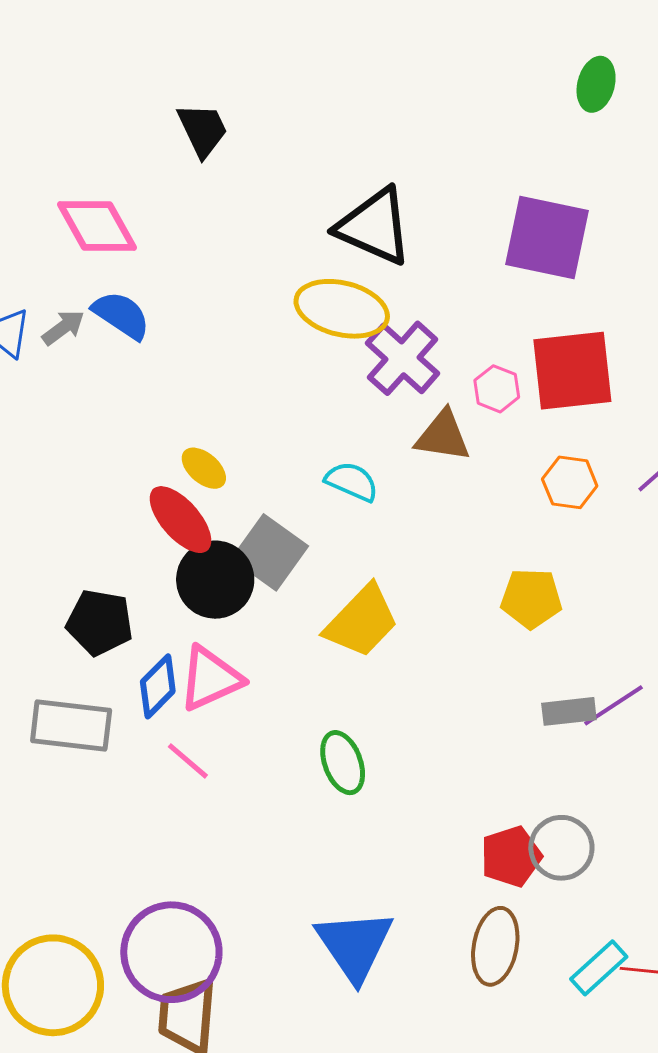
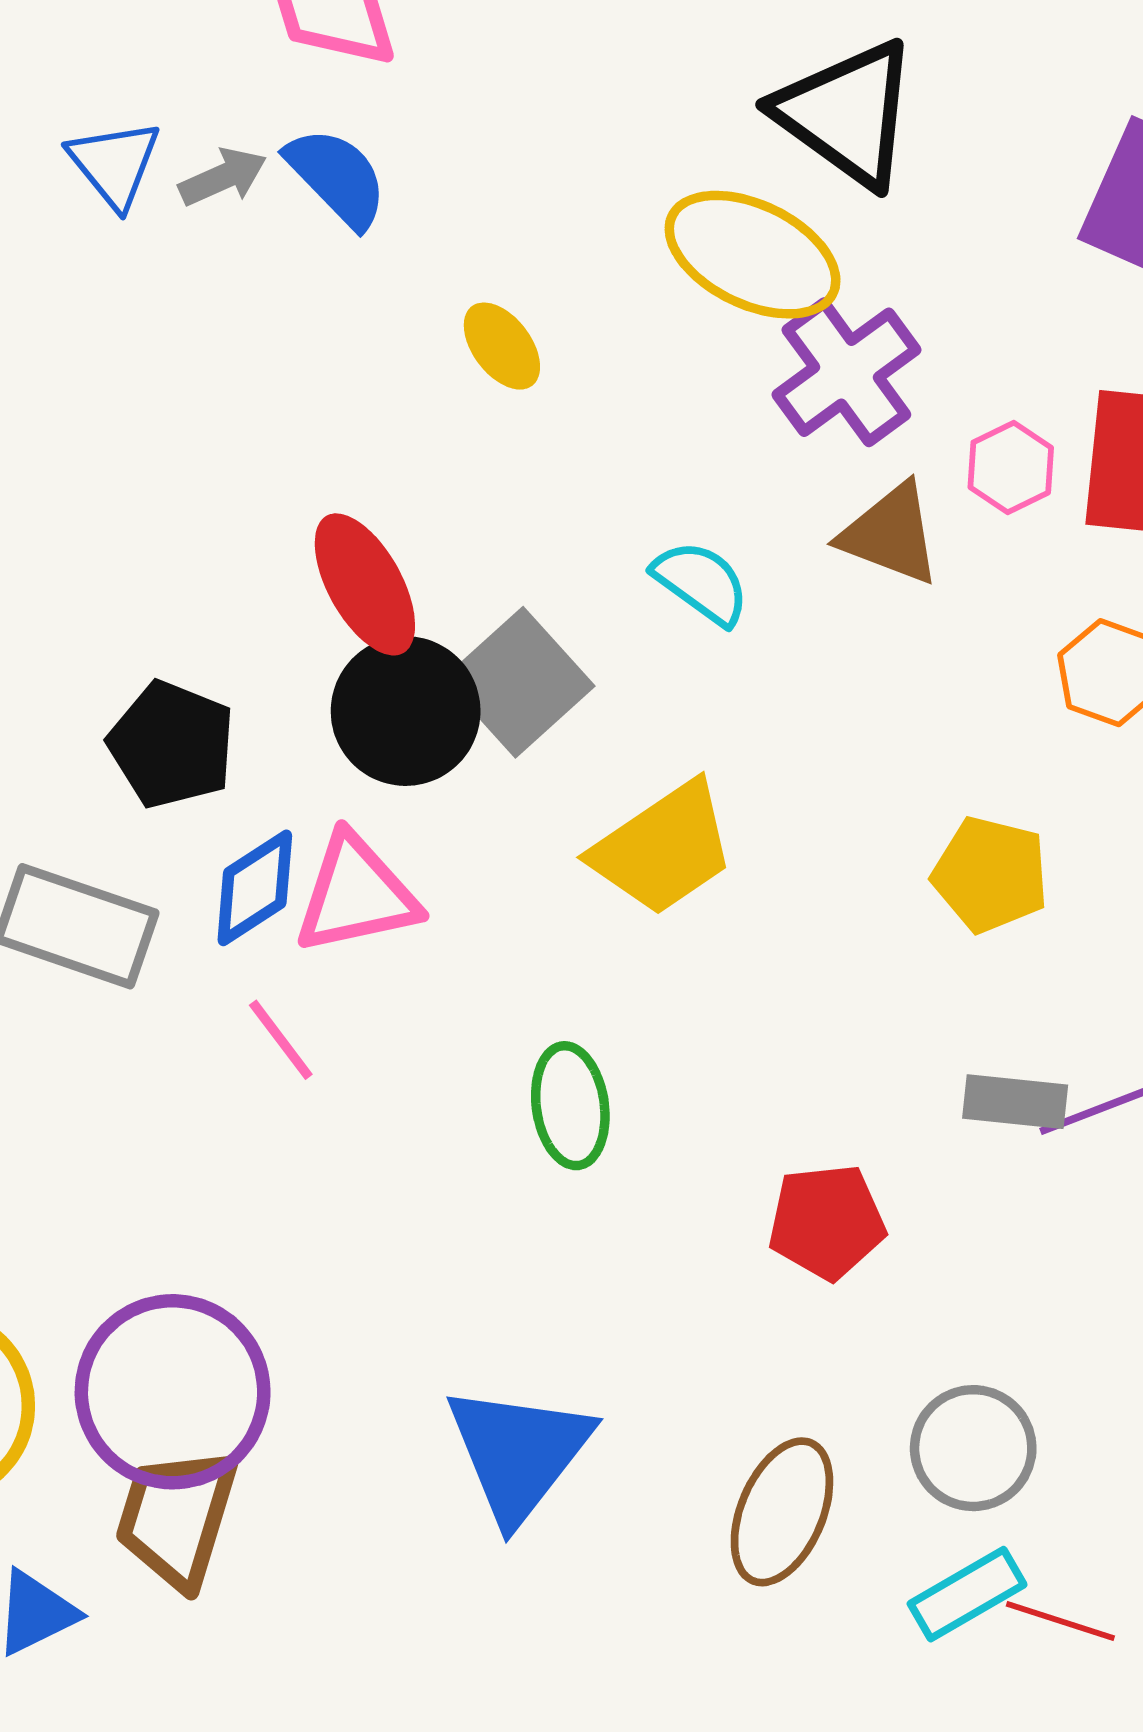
yellow ellipse: (204, 468) -> (502, 346), moved
gray circle: (561, 848) -> (973, 1448), moved
red pentagon: (511, 856) -> (827, 1222), moved

